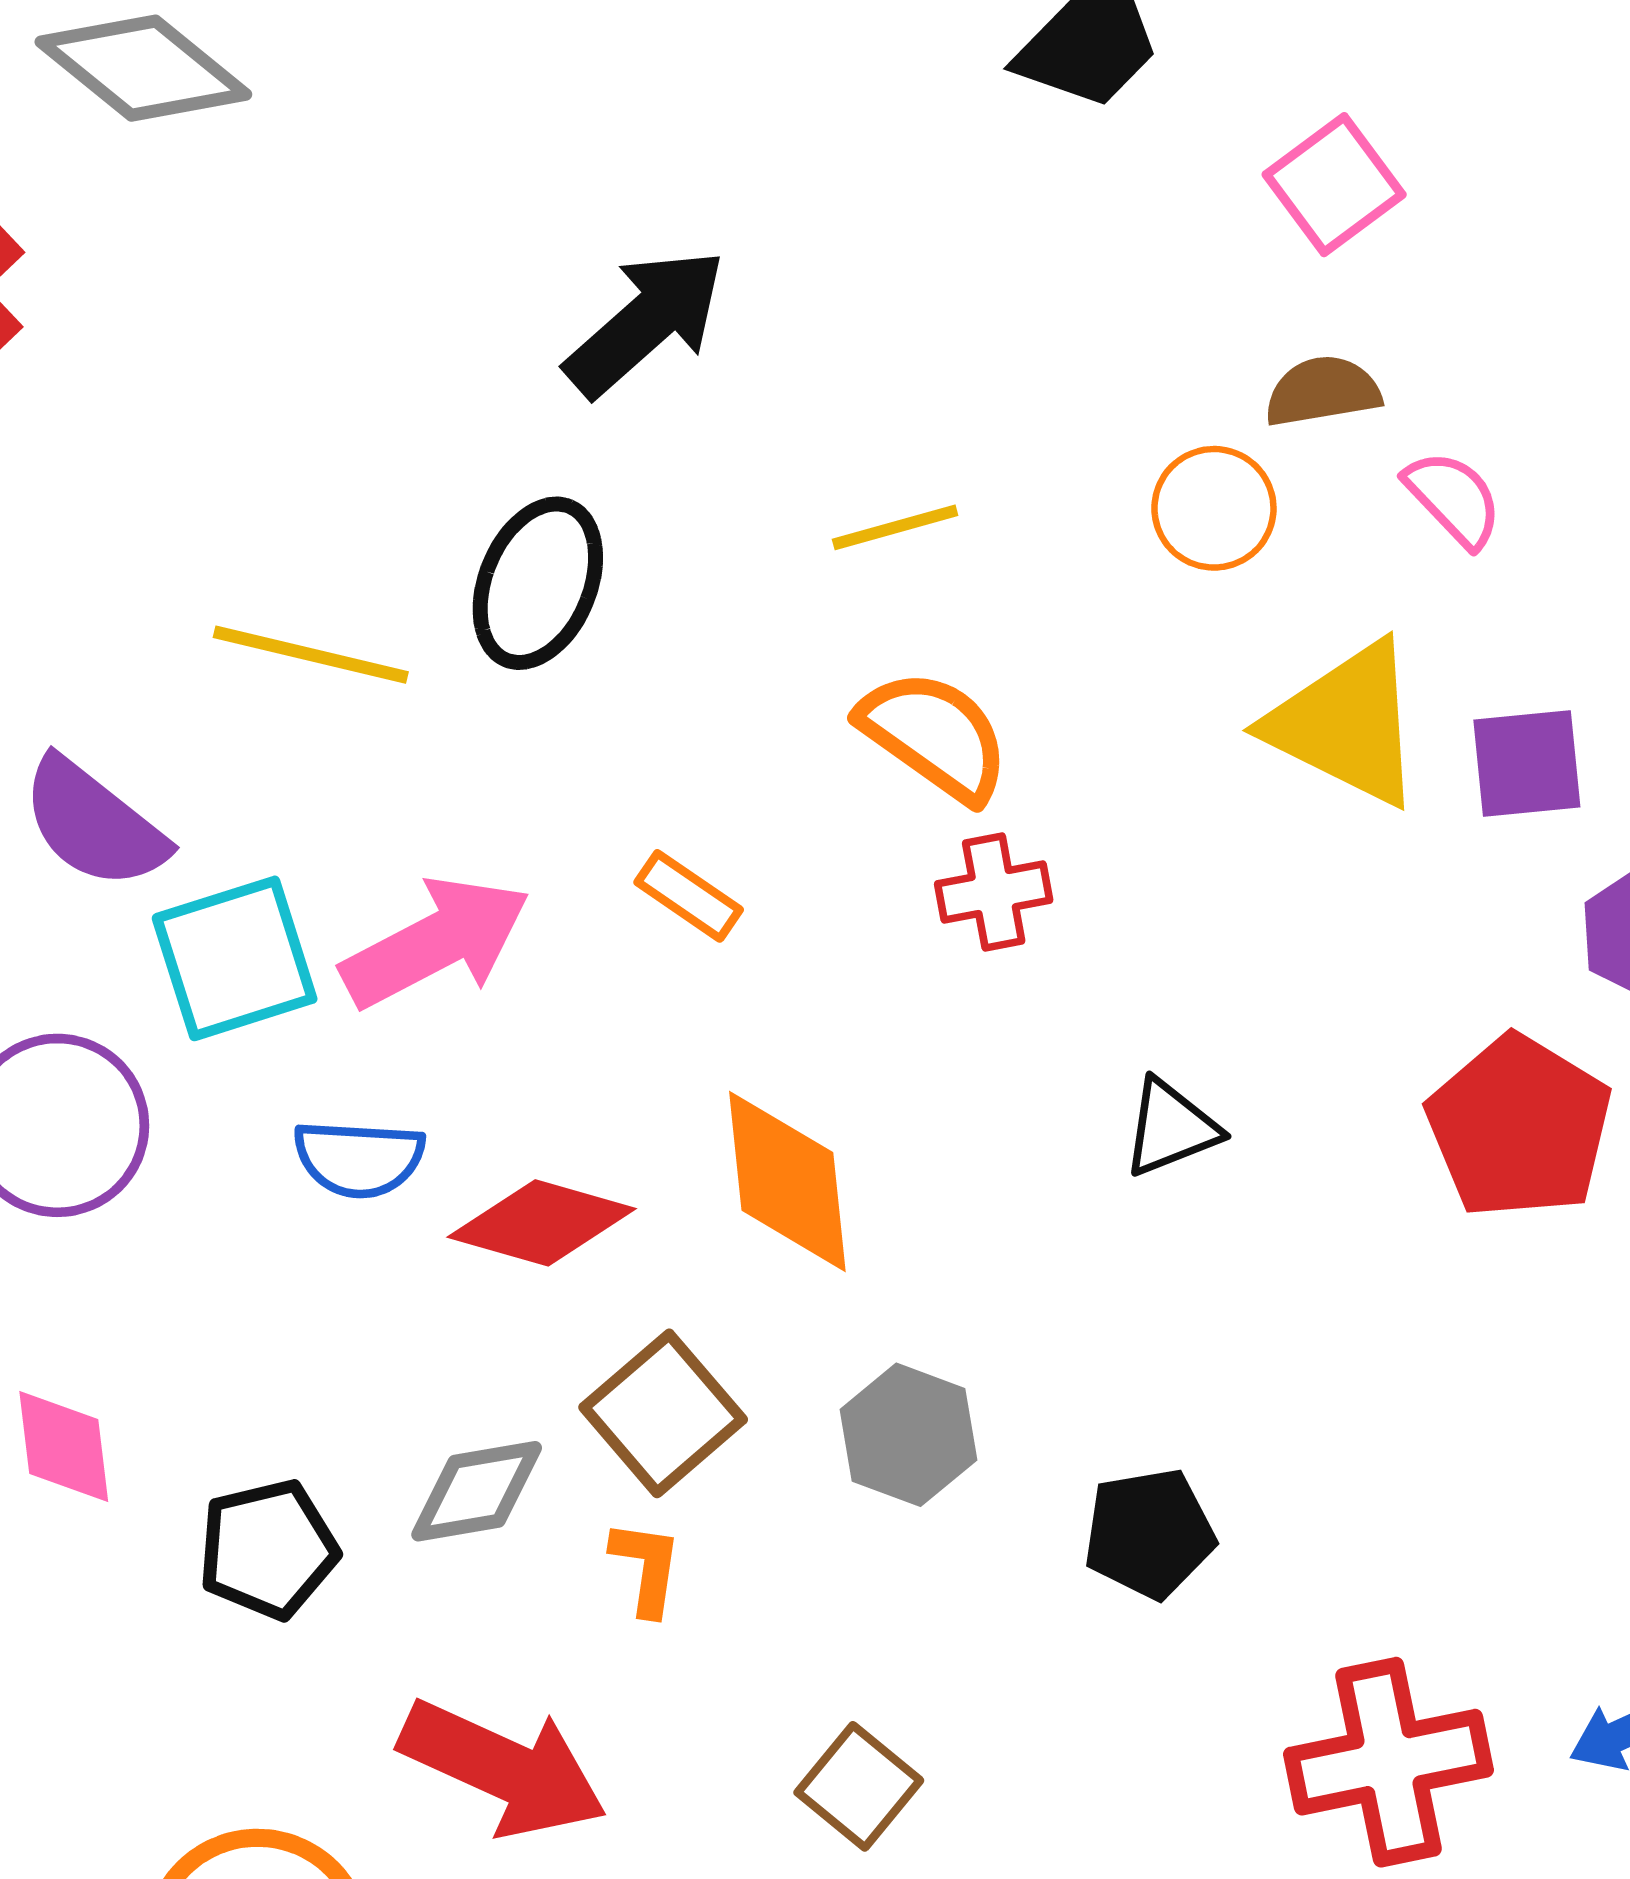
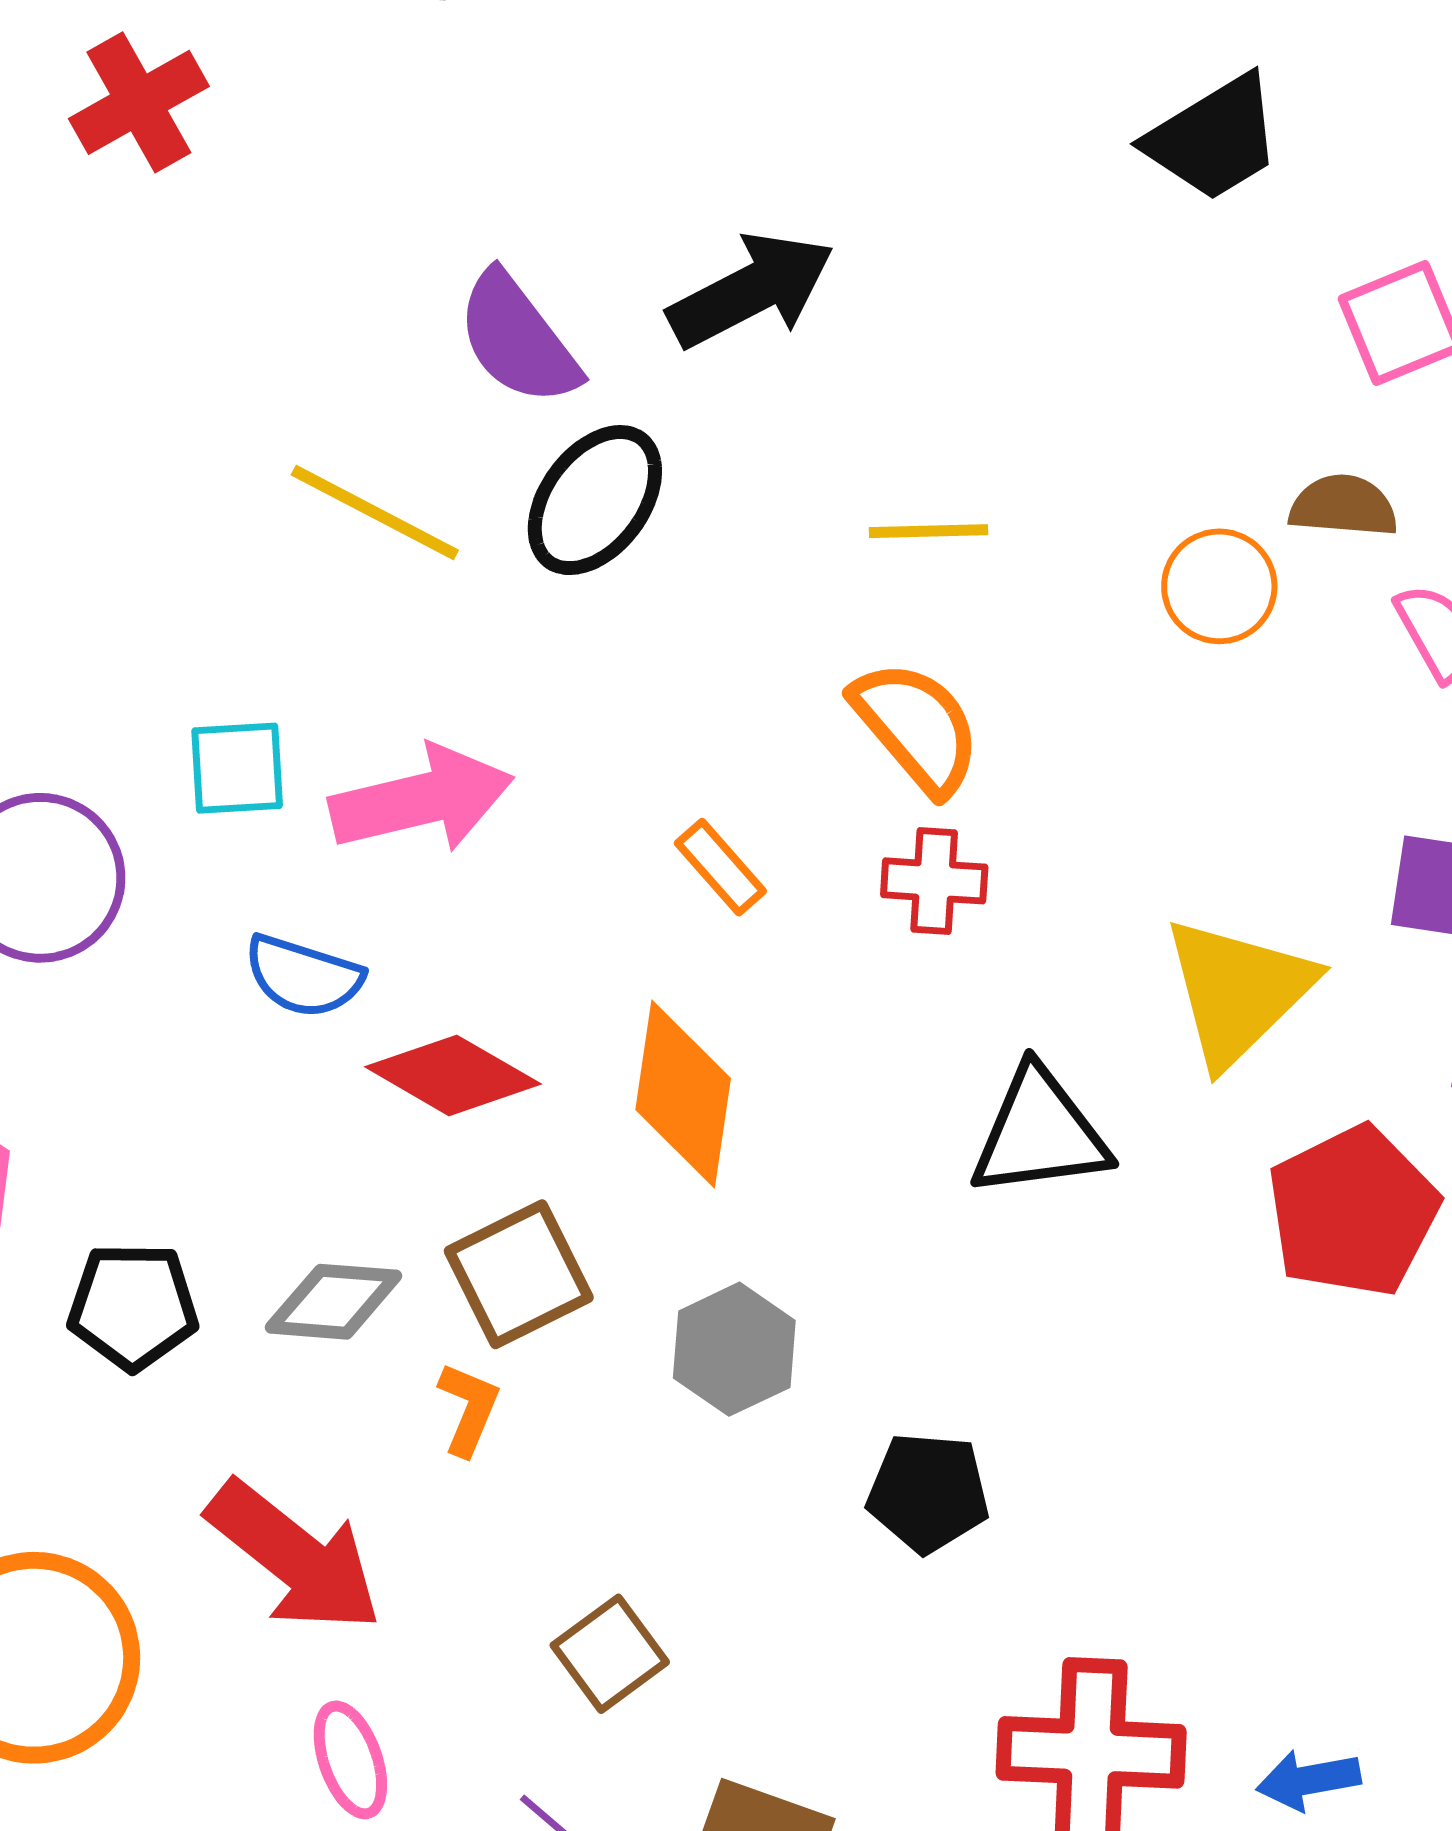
yellow triangle: (1346, 724) -> (1238, 991), moved, turned 35
purple semicircle: (94, 824) -> (518, 339), moved
orange rectangle: (689, 896) -> (720, 867), moved
cyan square: (235, 958) -> (237, 768), size x0.7
black triangle: (1171, 1128) -> (1040, 1133), size x1.5

